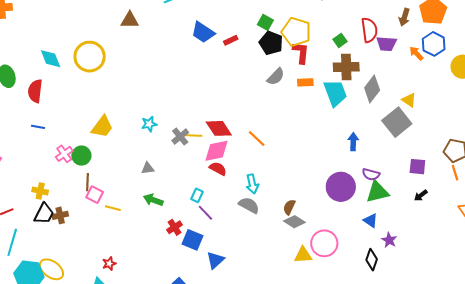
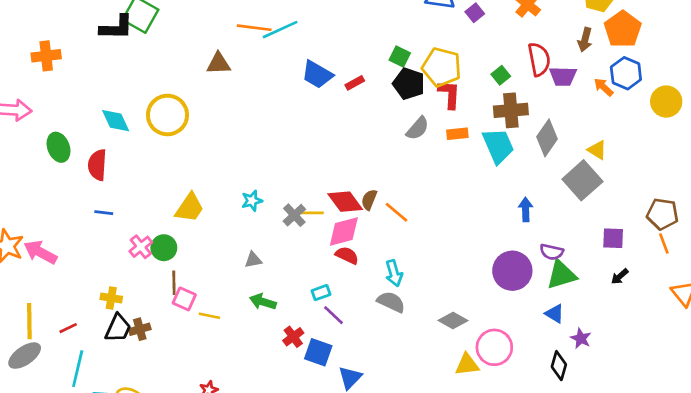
cyan rectangle: (197, 195) -> (321, 293), turned 48
brown semicircle: (289, 207) -> (369, 200), moved

